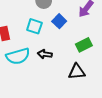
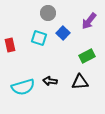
black arrow: (45, 54) -> (50, 81), moved
cyan semicircle: (18, 56) -> (23, 87), moved

